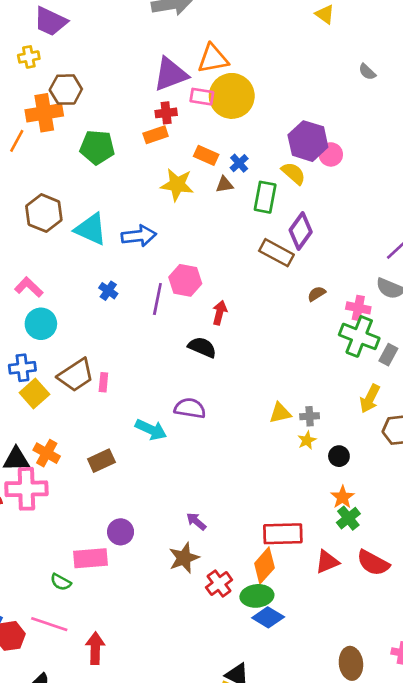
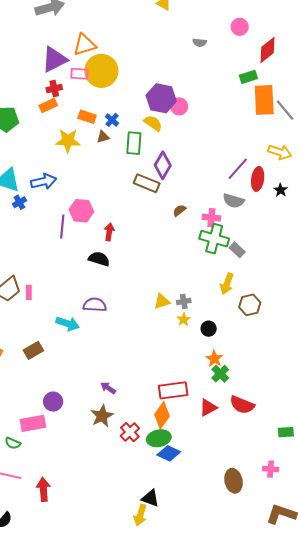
gray semicircle: (367, 72) -> (200, 43), turned -32
blue cross: (108, 291) -> (19, 202), moved, turned 32
gray rectangle: (388, 355) -> (237, 250), turned -70

